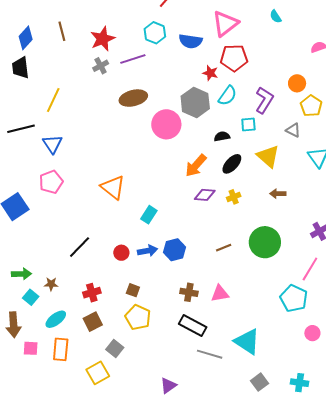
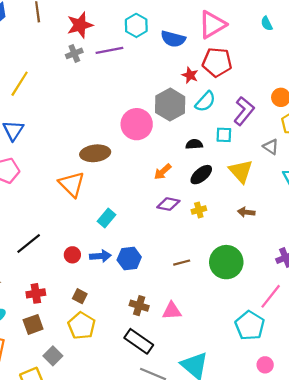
brown ellipse: (133, 98) -> (95, 153), moved
orange arrow: (196, 165) -> (163, 172), size x0.7

